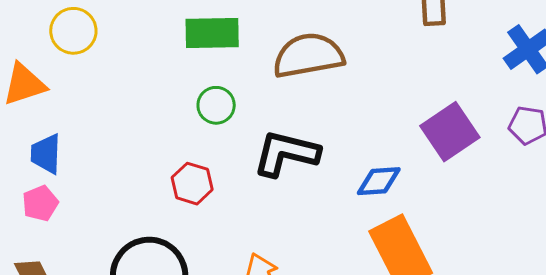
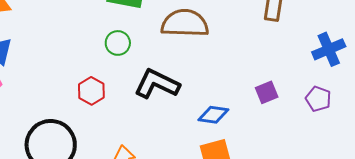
purple square: (450, 132) -> (267, 92), size x0.6

